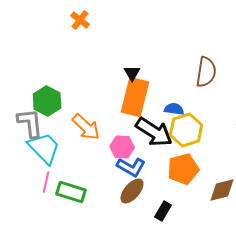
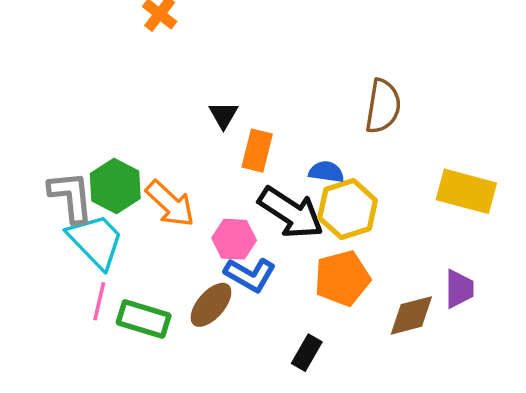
black triangle: (132, 73) -> (223, 115), moved
orange rectangle: (135, 97) -> (257, 151), size x0.6
green hexagon: (47, 101) -> (115, 186), moved
brown ellipse: (132, 191) -> (211, 305), moved

